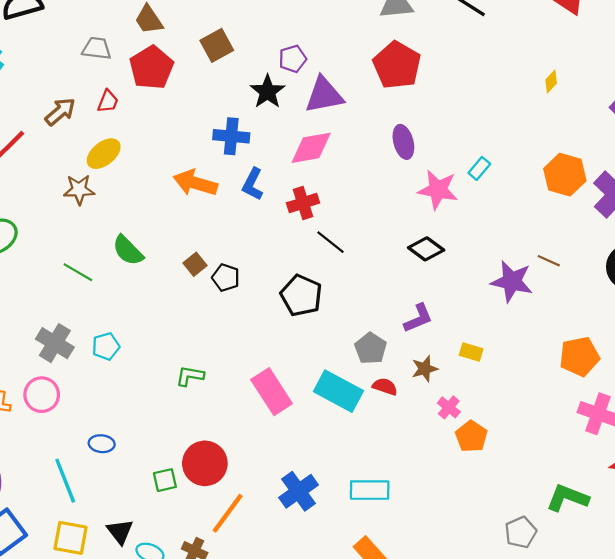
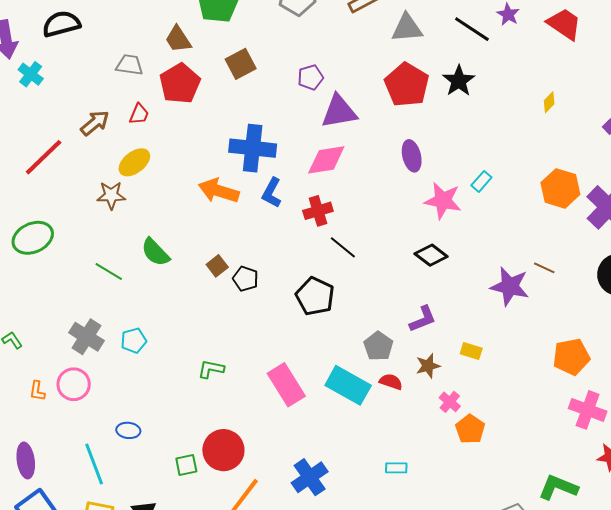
black star: (268, 92) -> (459, 81), moved
blue cross: (231, 136) -> (253, 148), size x1.4
cyan rectangle: (370, 490) -> (396, 468), moved, size x0.6

